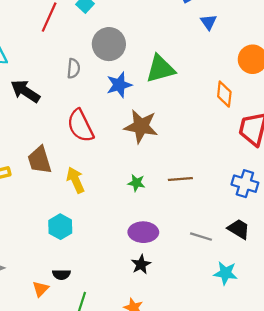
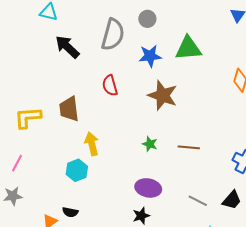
gray circle: (109, 44) -> (147, 19), size x0.6
gray semicircle: (73, 68) -> (113, 35), size x1.8
red semicircle: (80, 126) -> (110, 85), size x0.7
yellow arrow: (75, 180) -> (92, 144), moved
black trapezoid: (239, 229) -> (232, 200), turned 90

